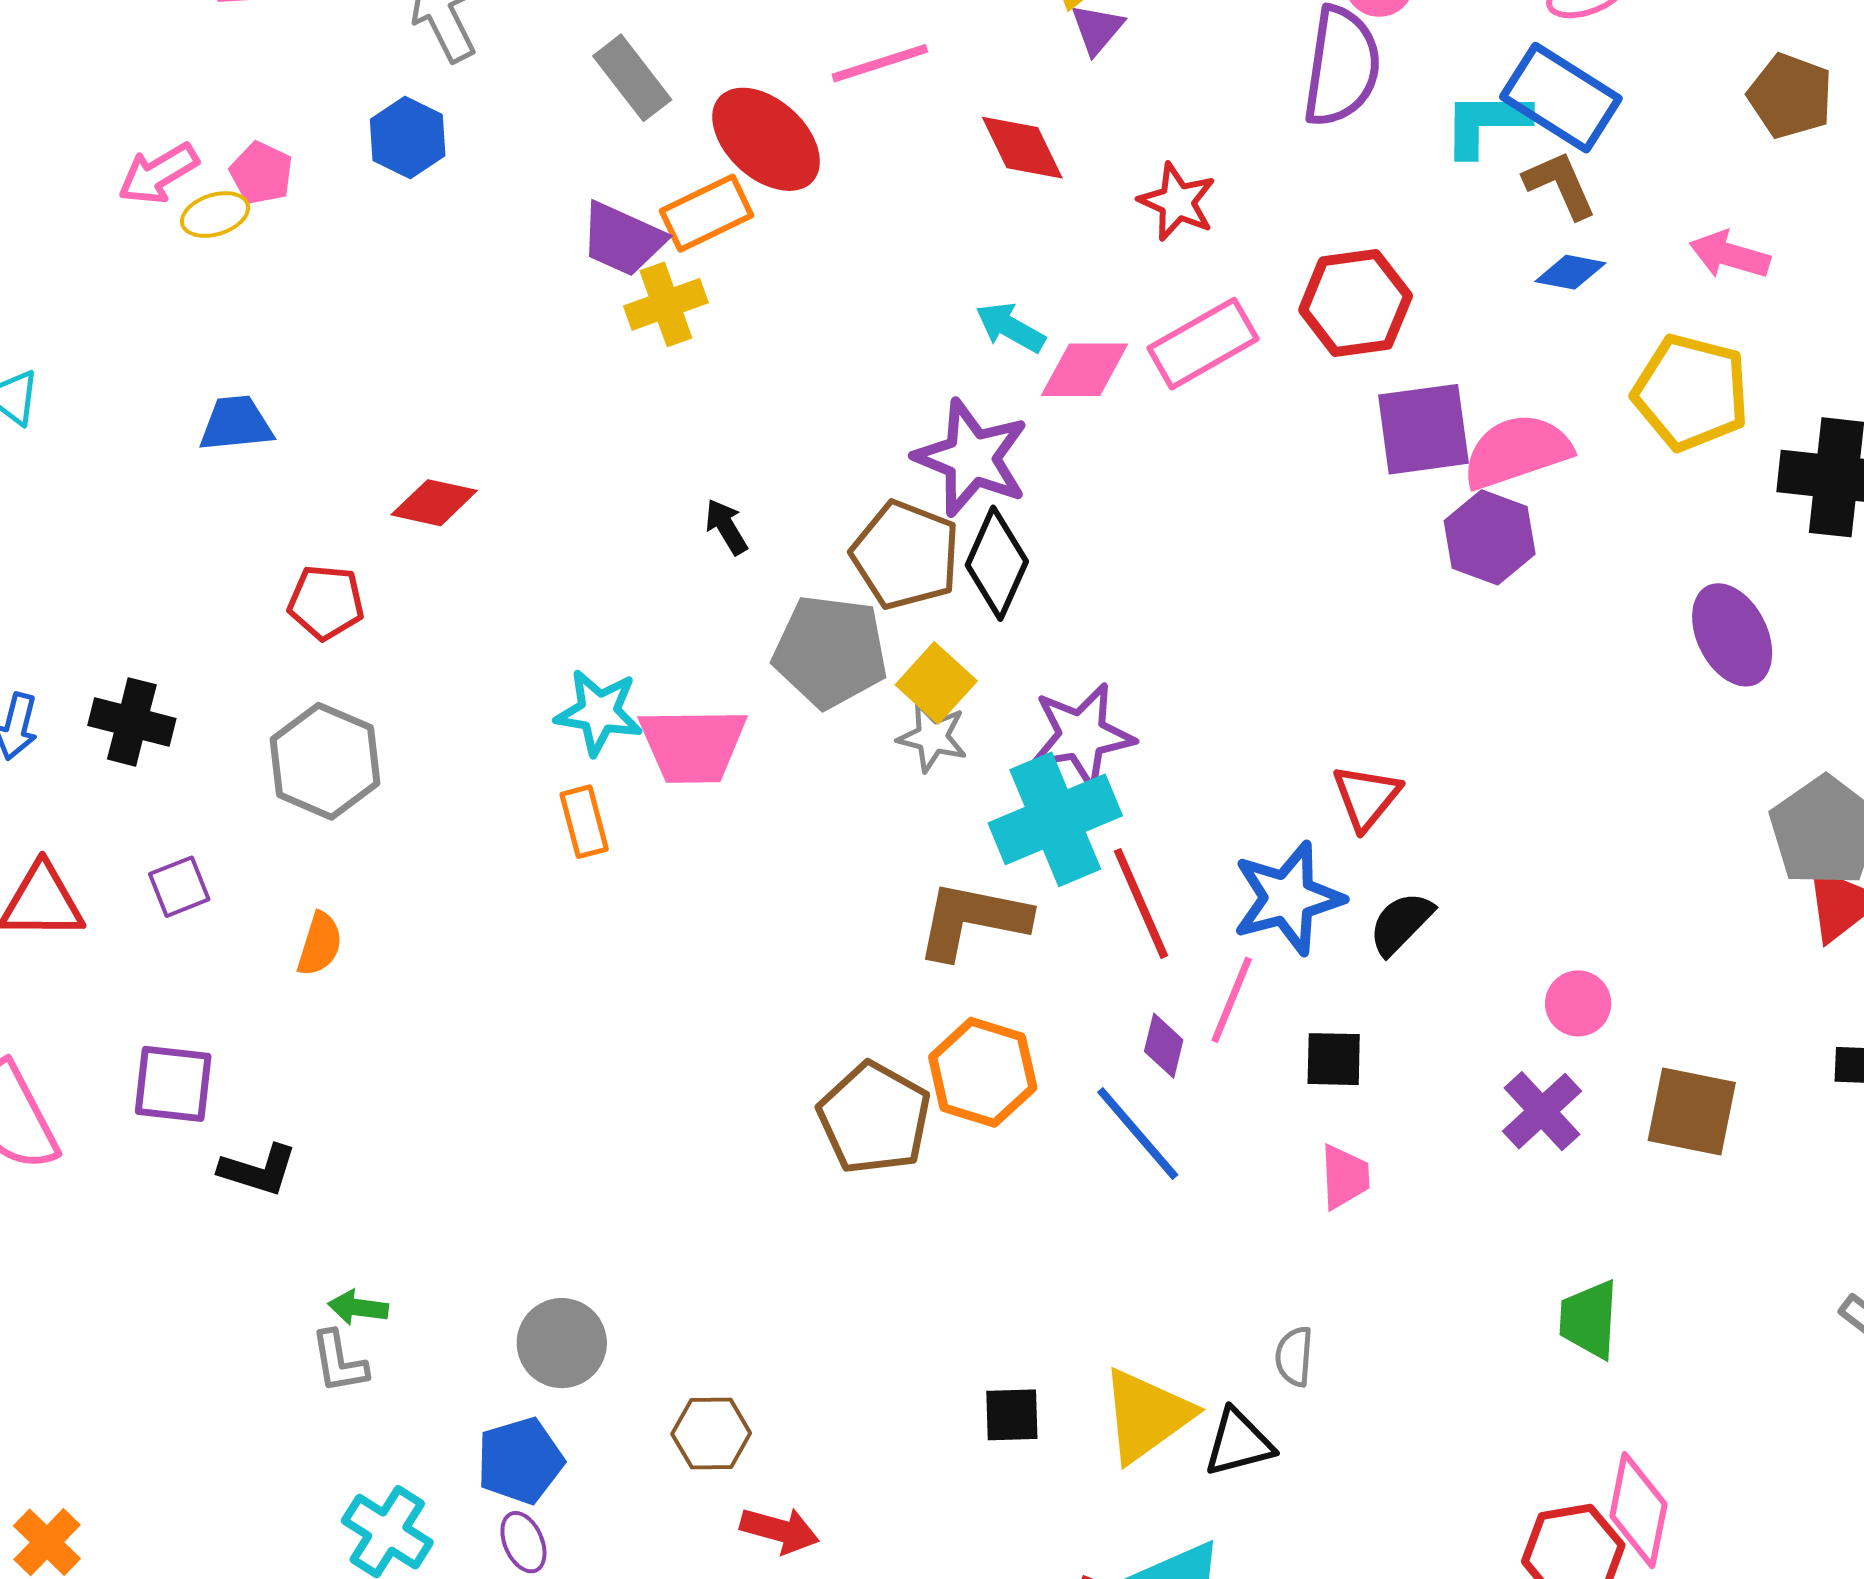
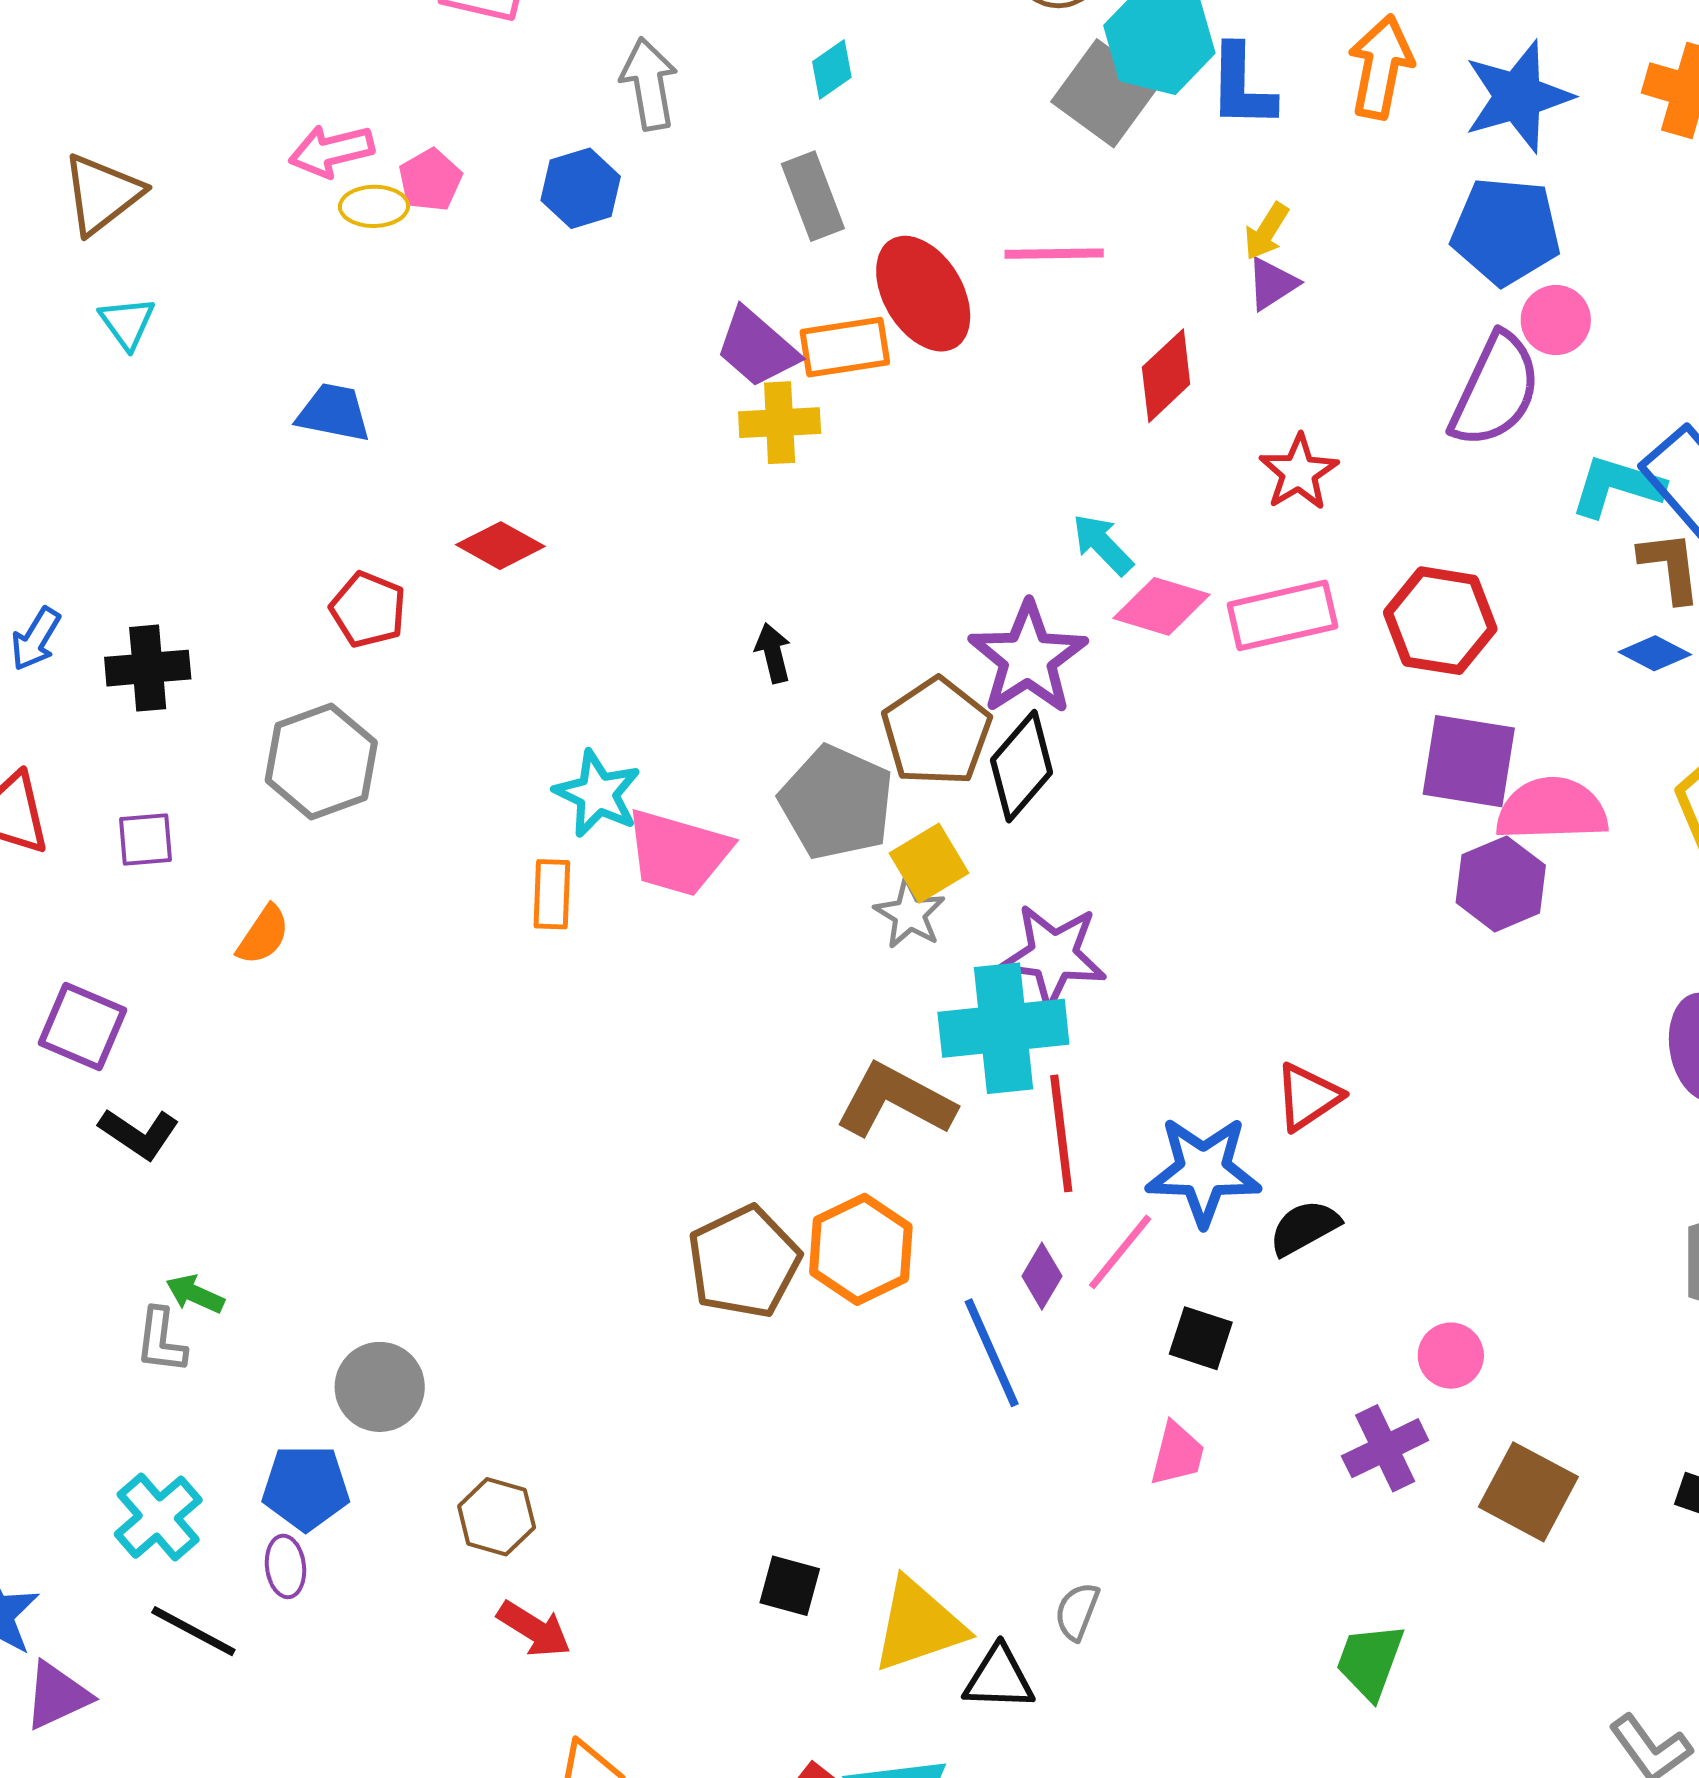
red diamond: (1022, 148) -> (1166, 376), turned 56
black cross: (132, 722) -> (148, 668), turned -36

